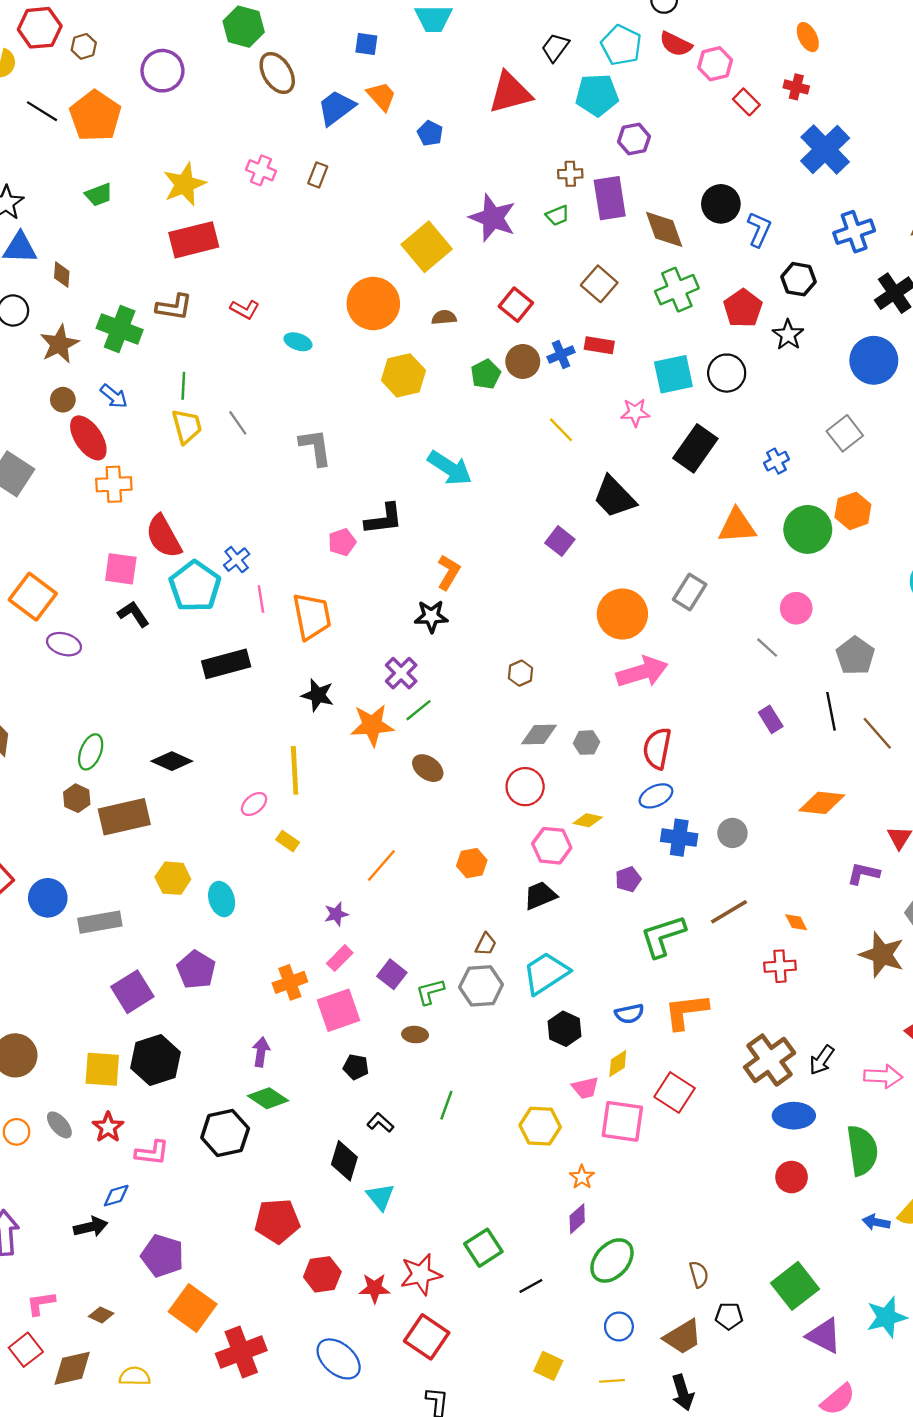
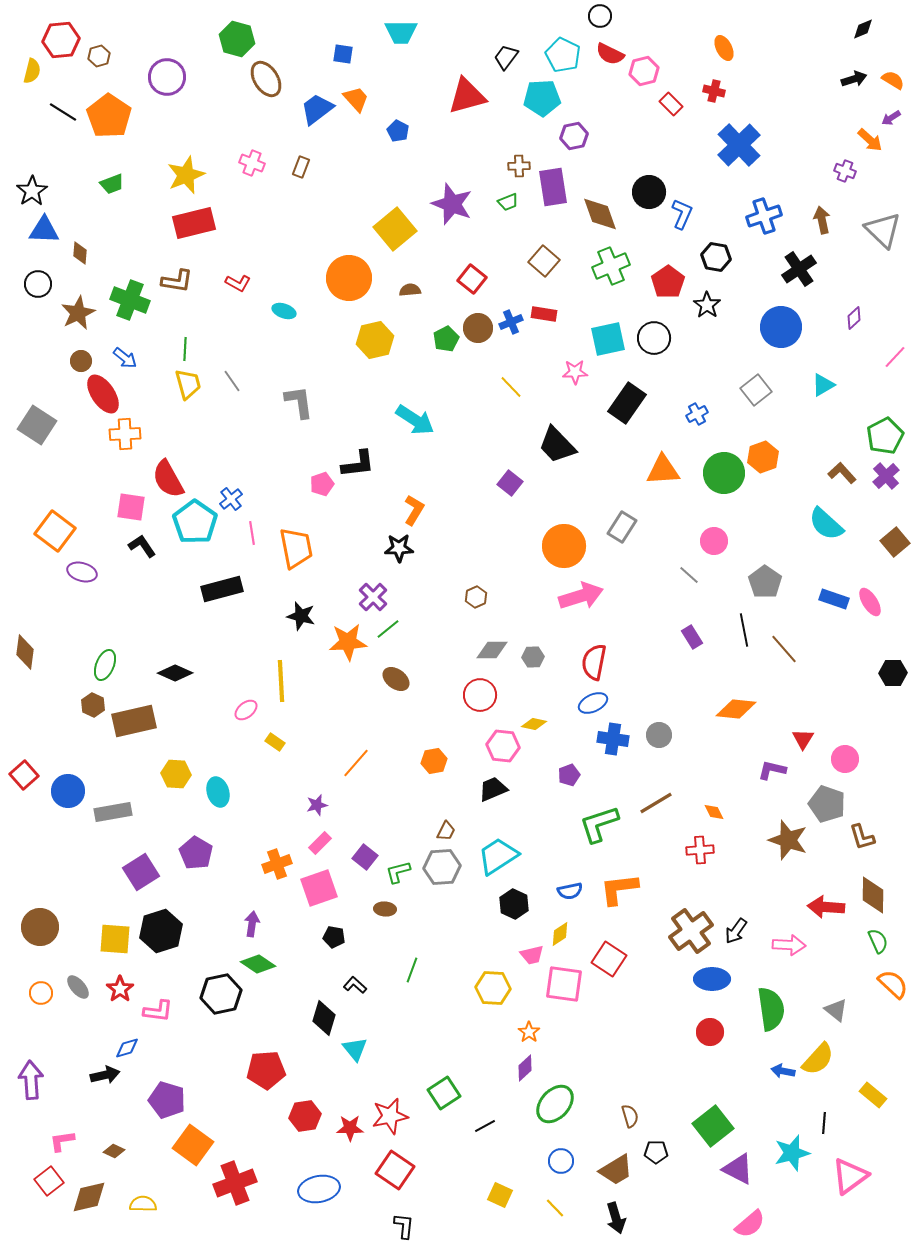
blue ellipse: (339, 1359) -> (319, 1189), turned -51
yellow line: (612, 1381) -> (555, 1208), turned 50

